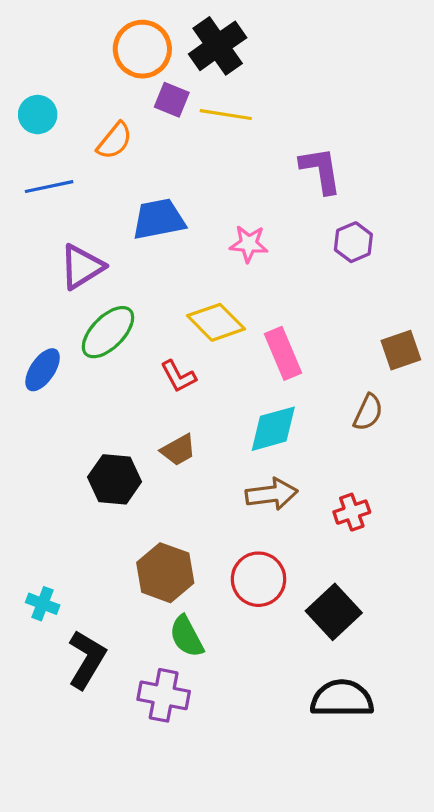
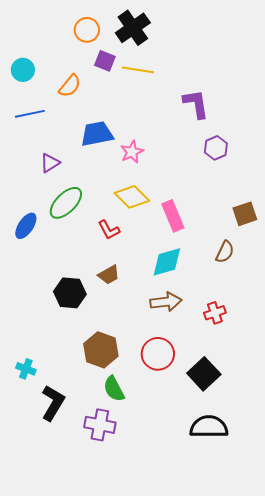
orange circle: (142, 49) -> (87, 30), size x0.7
pink star: (249, 244) -> (132, 152), moved, turned -30
purple triangle: (82, 267) -> (50, 163), size x0.7

